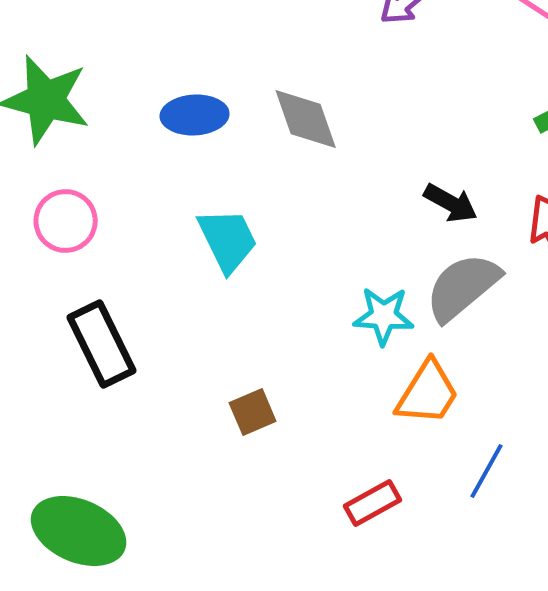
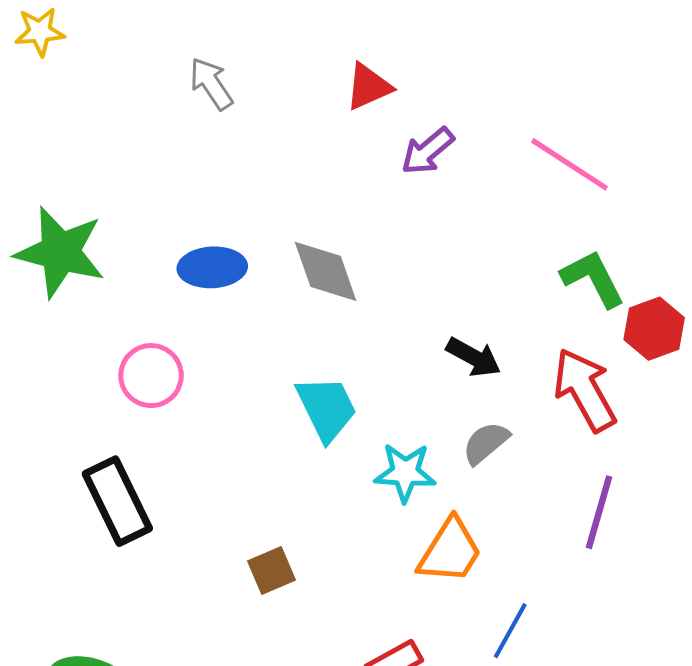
pink circle: (66, 221) -> (151, 376), moved
cyan trapezoid: (228, 240) -> (327, 408), moved
gray semicircle: (463, 287) -> (486, 443), size x0.6

